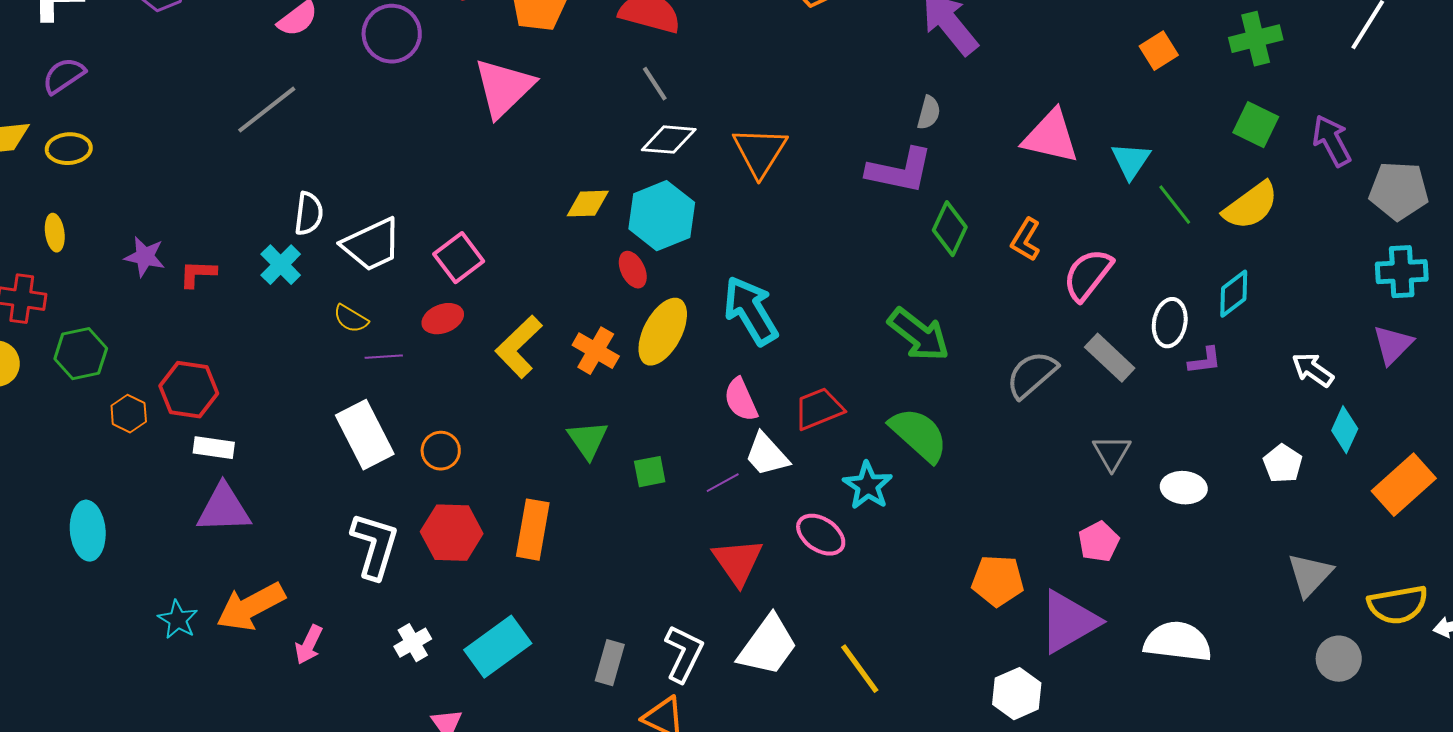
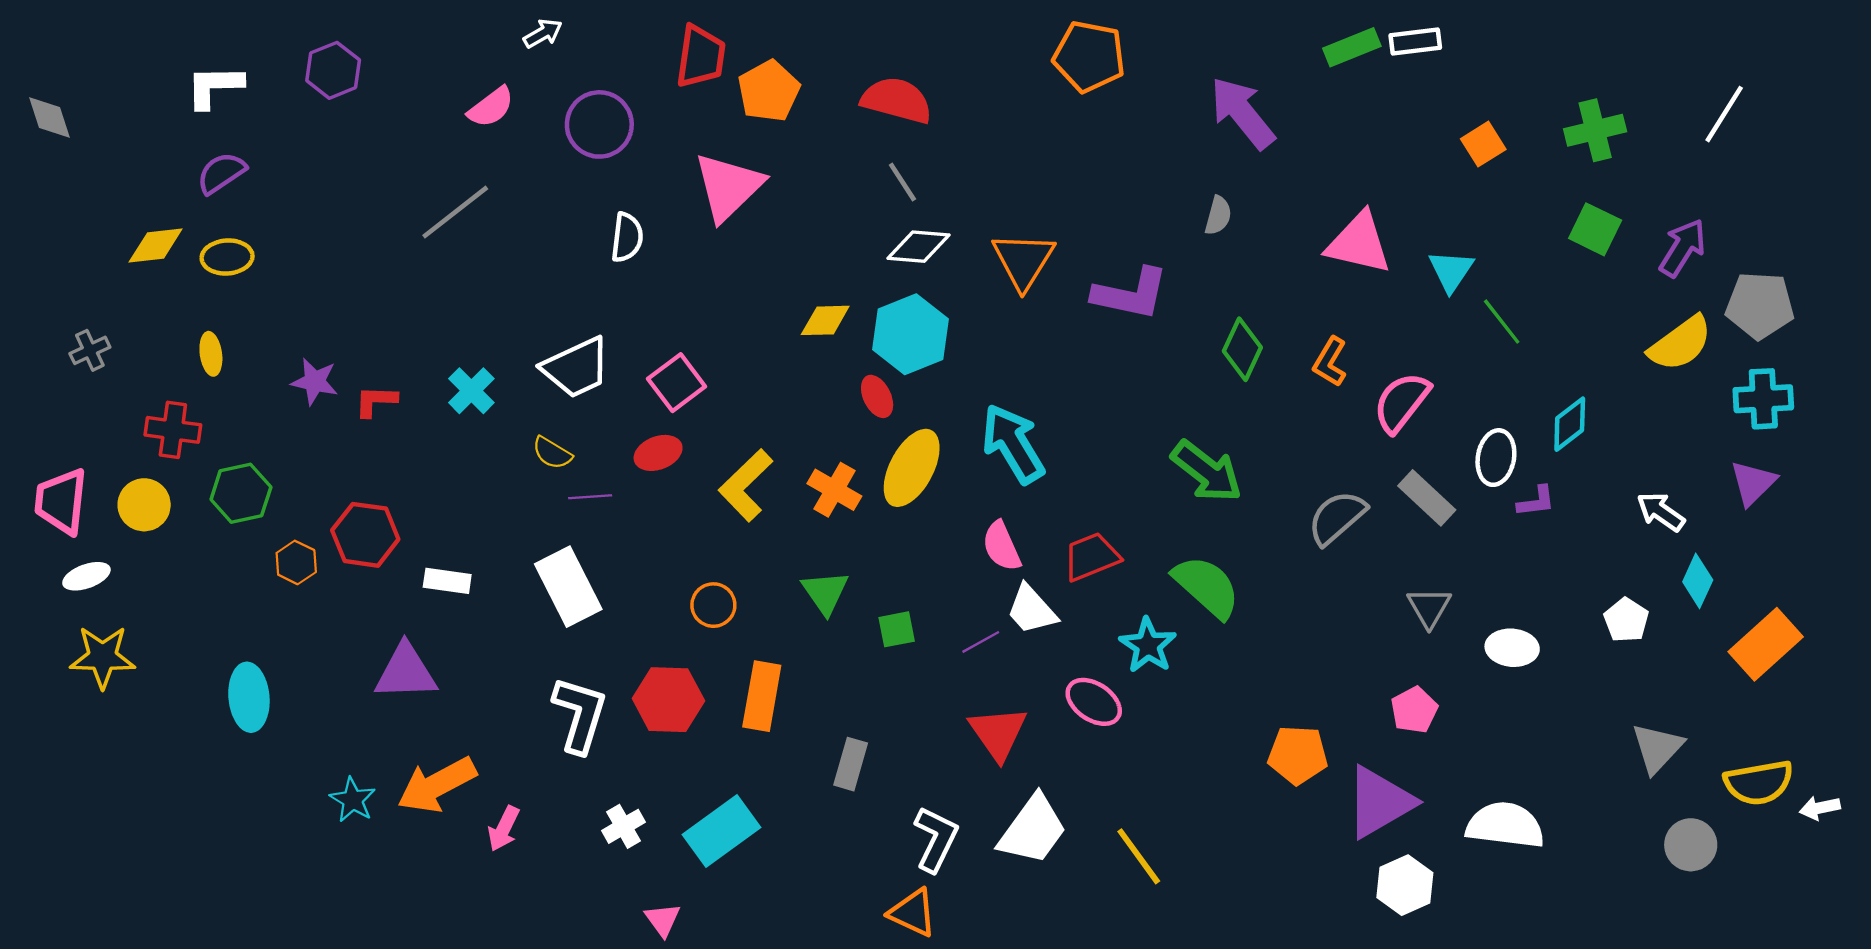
purple arrow: (1332, 141) -> (1683, 248), turned 60
purple L-shape: (900, 171) -> (1131, 294), moved
yellow semicircle: (1251, 206) -> (1680, 343), moved
white semicircle: (309, 214) -> (627, 237), moved
white rectangle: (214, 448) -> (447, 581), moved
orange circle: (441, 451) -> (713, 605), moved
gray rectangle: (610, 663) -> (851, 764), moved
white hexagon: (1017, 694) -> (1405, 885), moved

